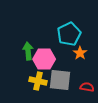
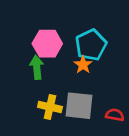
orange star: (80, 53) -> (83, 65), moved
pink hexagon: (44, 59) -> (47, 44), moved

